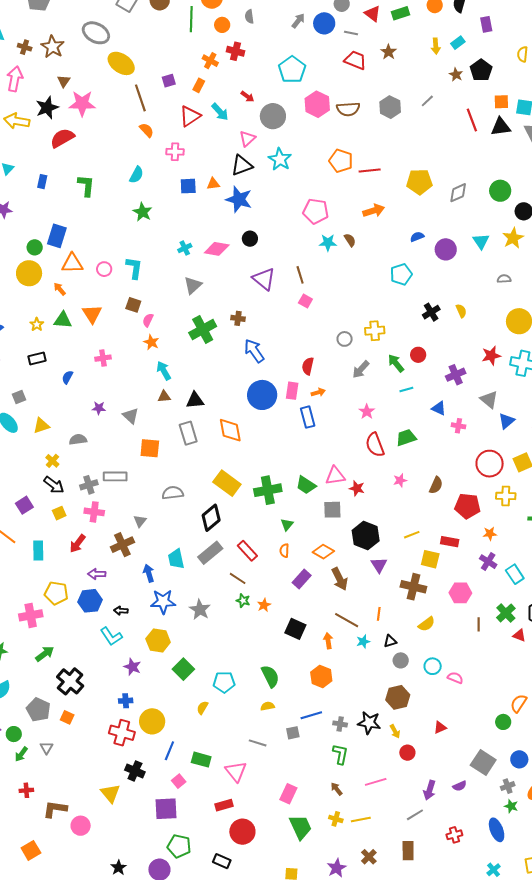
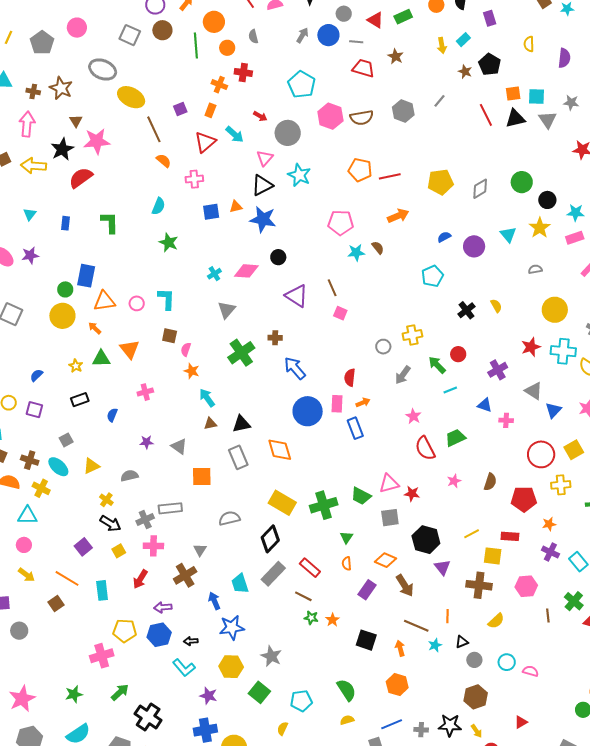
gray star: (200, 610) -> (271, 656), moved
blue cross: (126, 701) -> (205, 730), size x1.6

